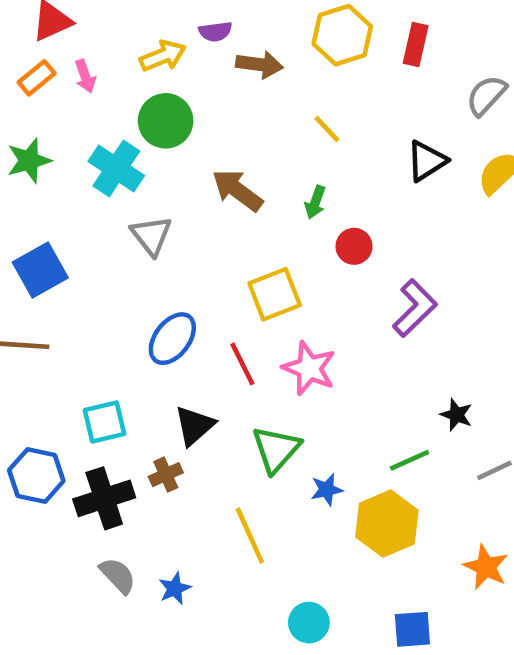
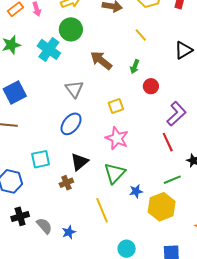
gray triangle: (151, 236) -> (74, 89), moved
yellow square: (275, 294) -> (116, 106), size x0.7
red line: (242, 364) -> (168, 142), moved
pink star: (309, 368) -> (117, 138), moved
black cross: (104, 498) -> (20, 216), moved, size x0.7

